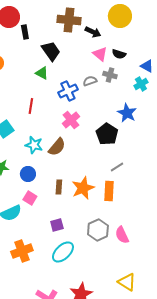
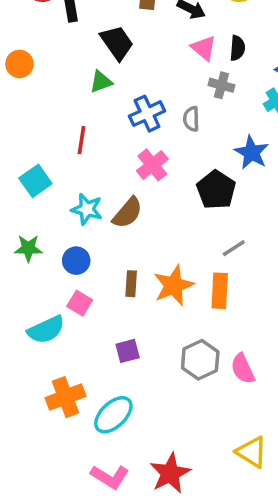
black semicircle: (119, 54) -> (237, 48), turned -104
green triangle: (42, 73) -> (101, 82), turned -48
gray semicircle: (90, 81) -> (191, 119), moved, turned -72
cyan ellipse: (63, 252) -> (113, 415), moved

